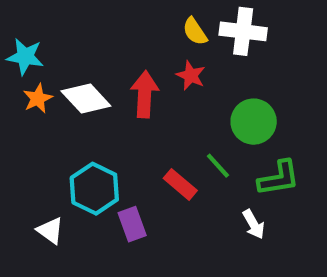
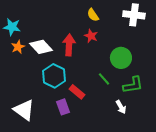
white cross: (243, 31) -> (134, 15), moved
red rectangle: (180, 184) -> (77, 92), moved
cyan hexagon: (94, 189) -> (54, 76), moved
white triangle: (50, 231) -> (24, 110), size x1.6

